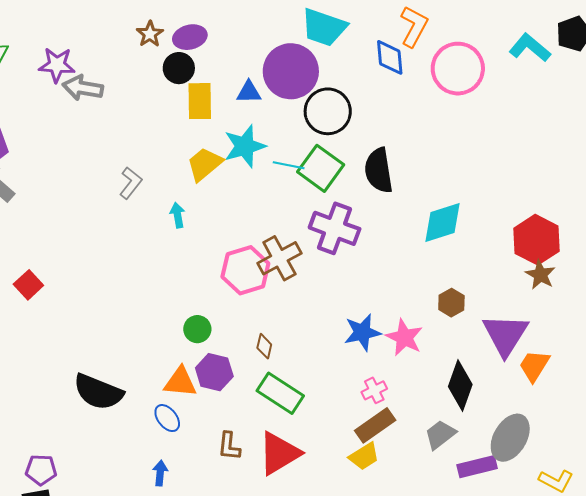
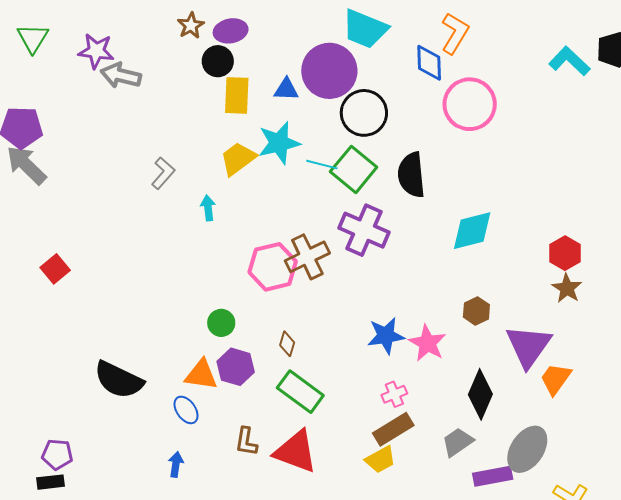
pink circle: (458, 69) -> (470, 104), moved
red hexagon: (537, 240) -> (565, 253), size x0.7
red triangle: (279, 453) -> (296, 452), turned 48

